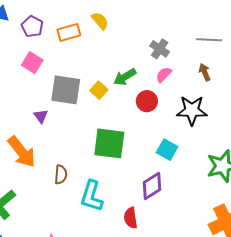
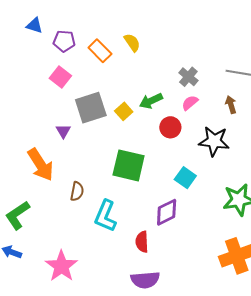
purple pentagon: (32, 26) -> (64, 41), turned -30
orange rectangle: (69, 32) -> (100, 51), turned 55
gray square: (66, 90) -> (91, 108), turned -32

